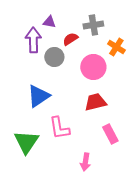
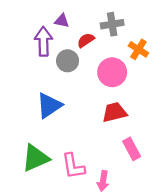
pink L-shape: (59, 128) -> (73, 166), moved
green triangle: (26, 142) -> (35, 158), turned 32

